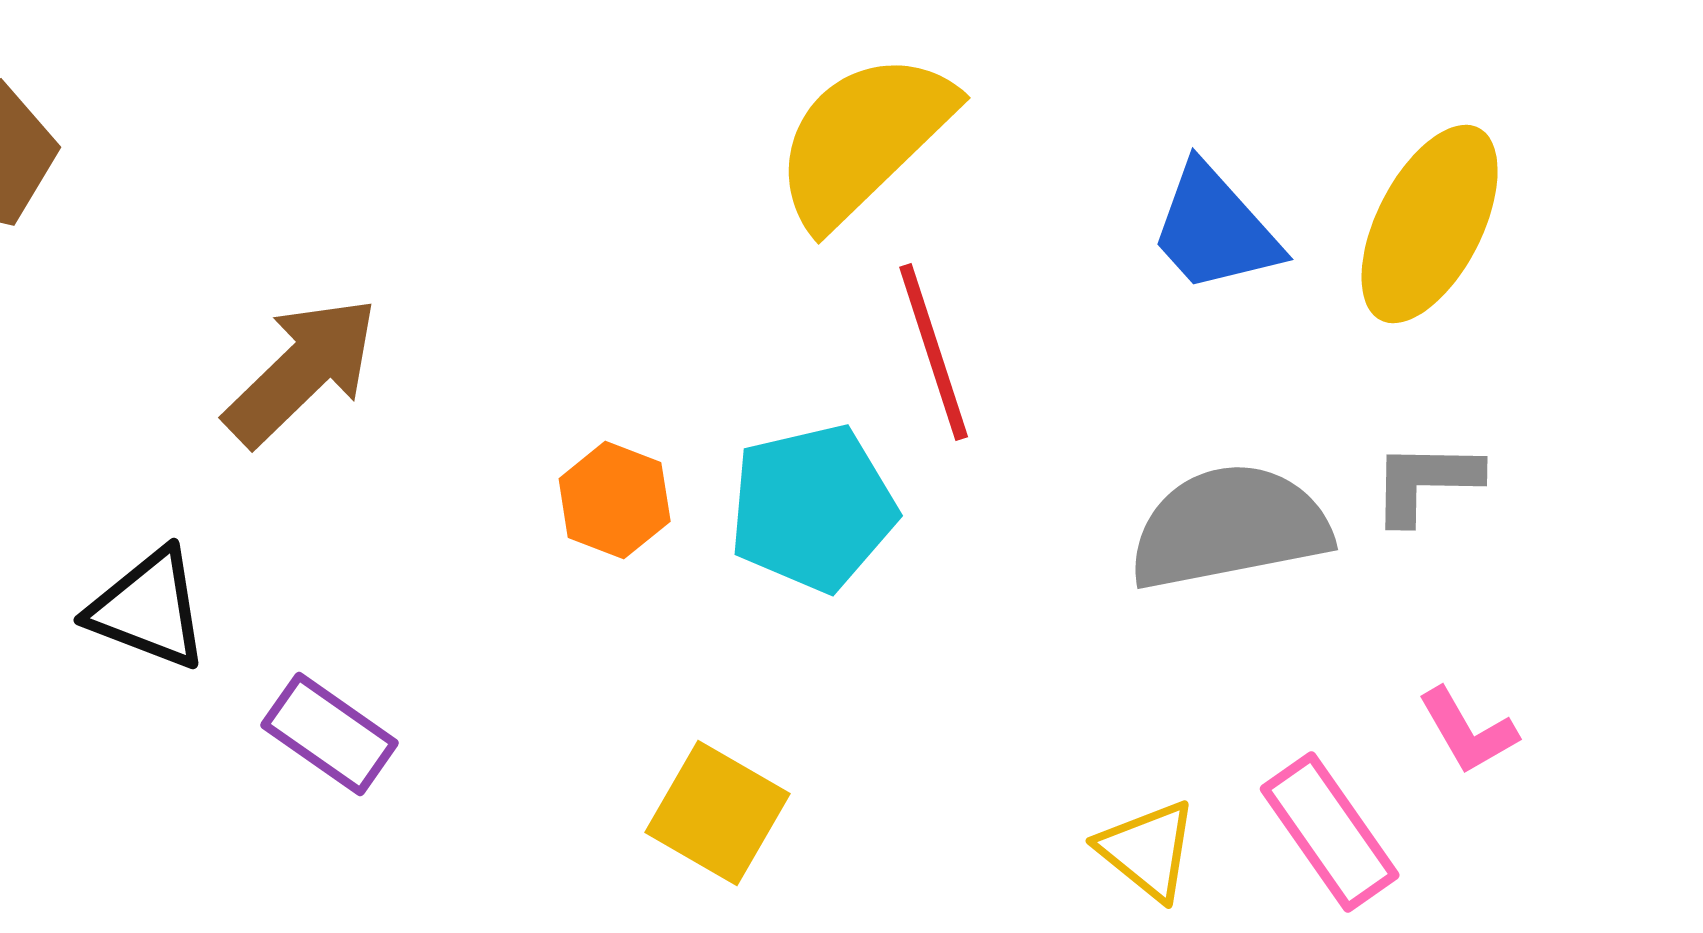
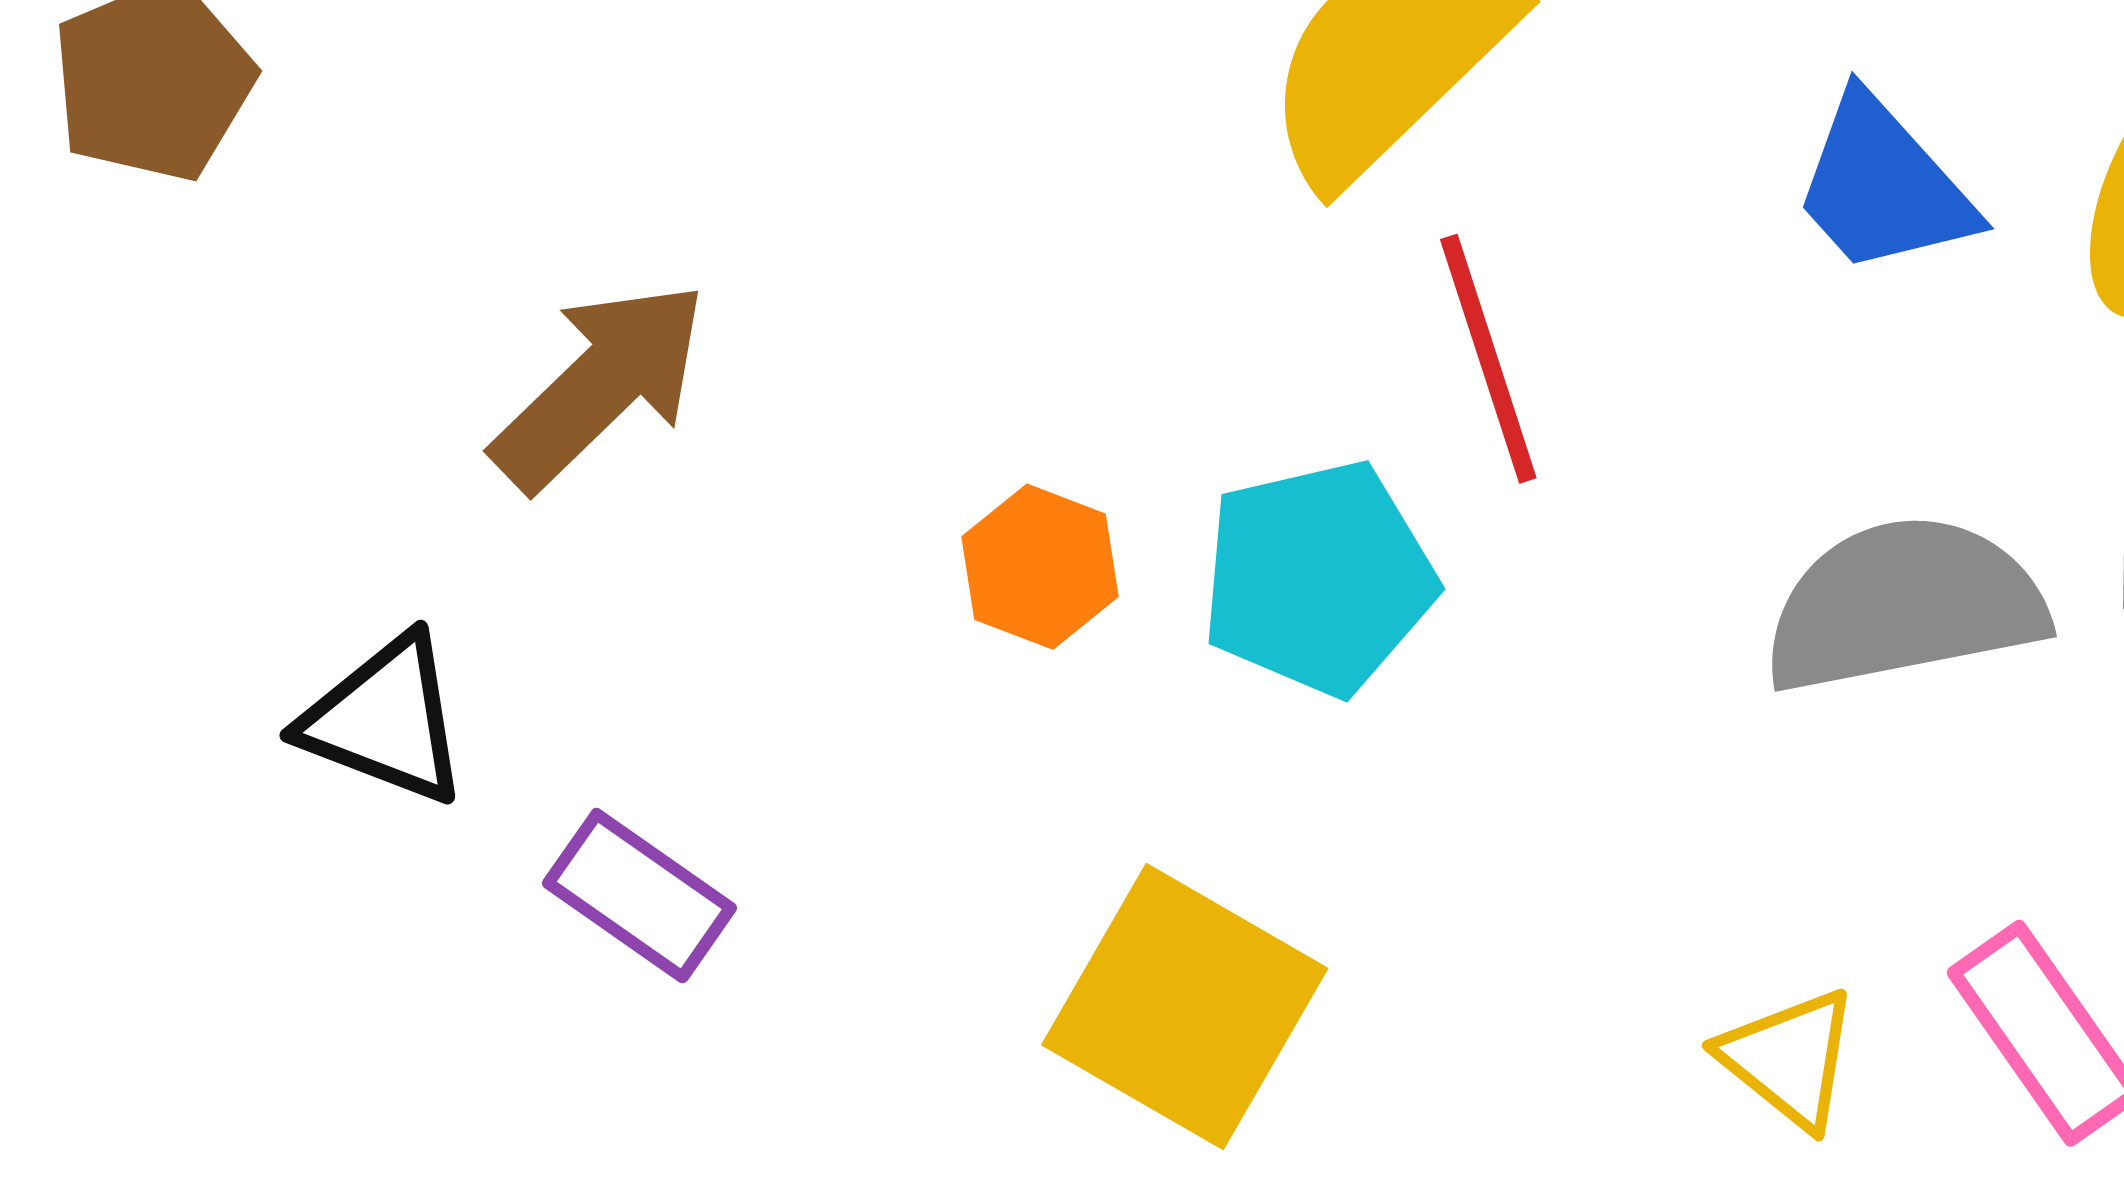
yellow square: (718, 813) -> (1185, 1007), size x1.4

